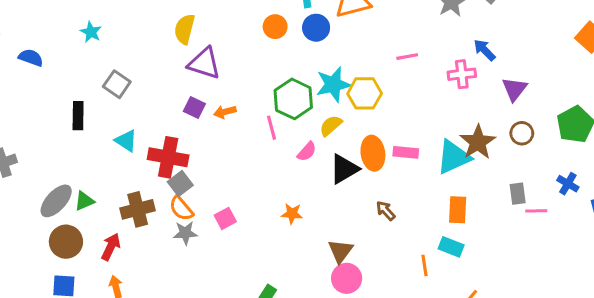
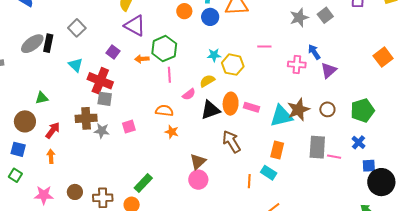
cyan star: (333, 84) -> (214, 55), size x0.6
purple triangle: (514, 89) -> (329, 70), moved
green hexagon: (293, 99) -> (164, 49), moved
purple square: (194, 107) -> (113, 52), moved
gray square: (180, 184) -> (105, 99), turned 35
blue cross: (568, 184) -> (358, 142), moved
gray rectangle: (518, 194) -> (317, 147), size x1.6
gray ellipse: (56, 201) -> (32, 44), moved
orange semicircle: (181, 208) -> (164, 111), moved, turned 126
brown cross: (138, 209) -> (86, 118), moved
brown arrow: (386, 211) -> (231, 142), size x1.6
pink line: (536, 211) -> (334, 157), moved

